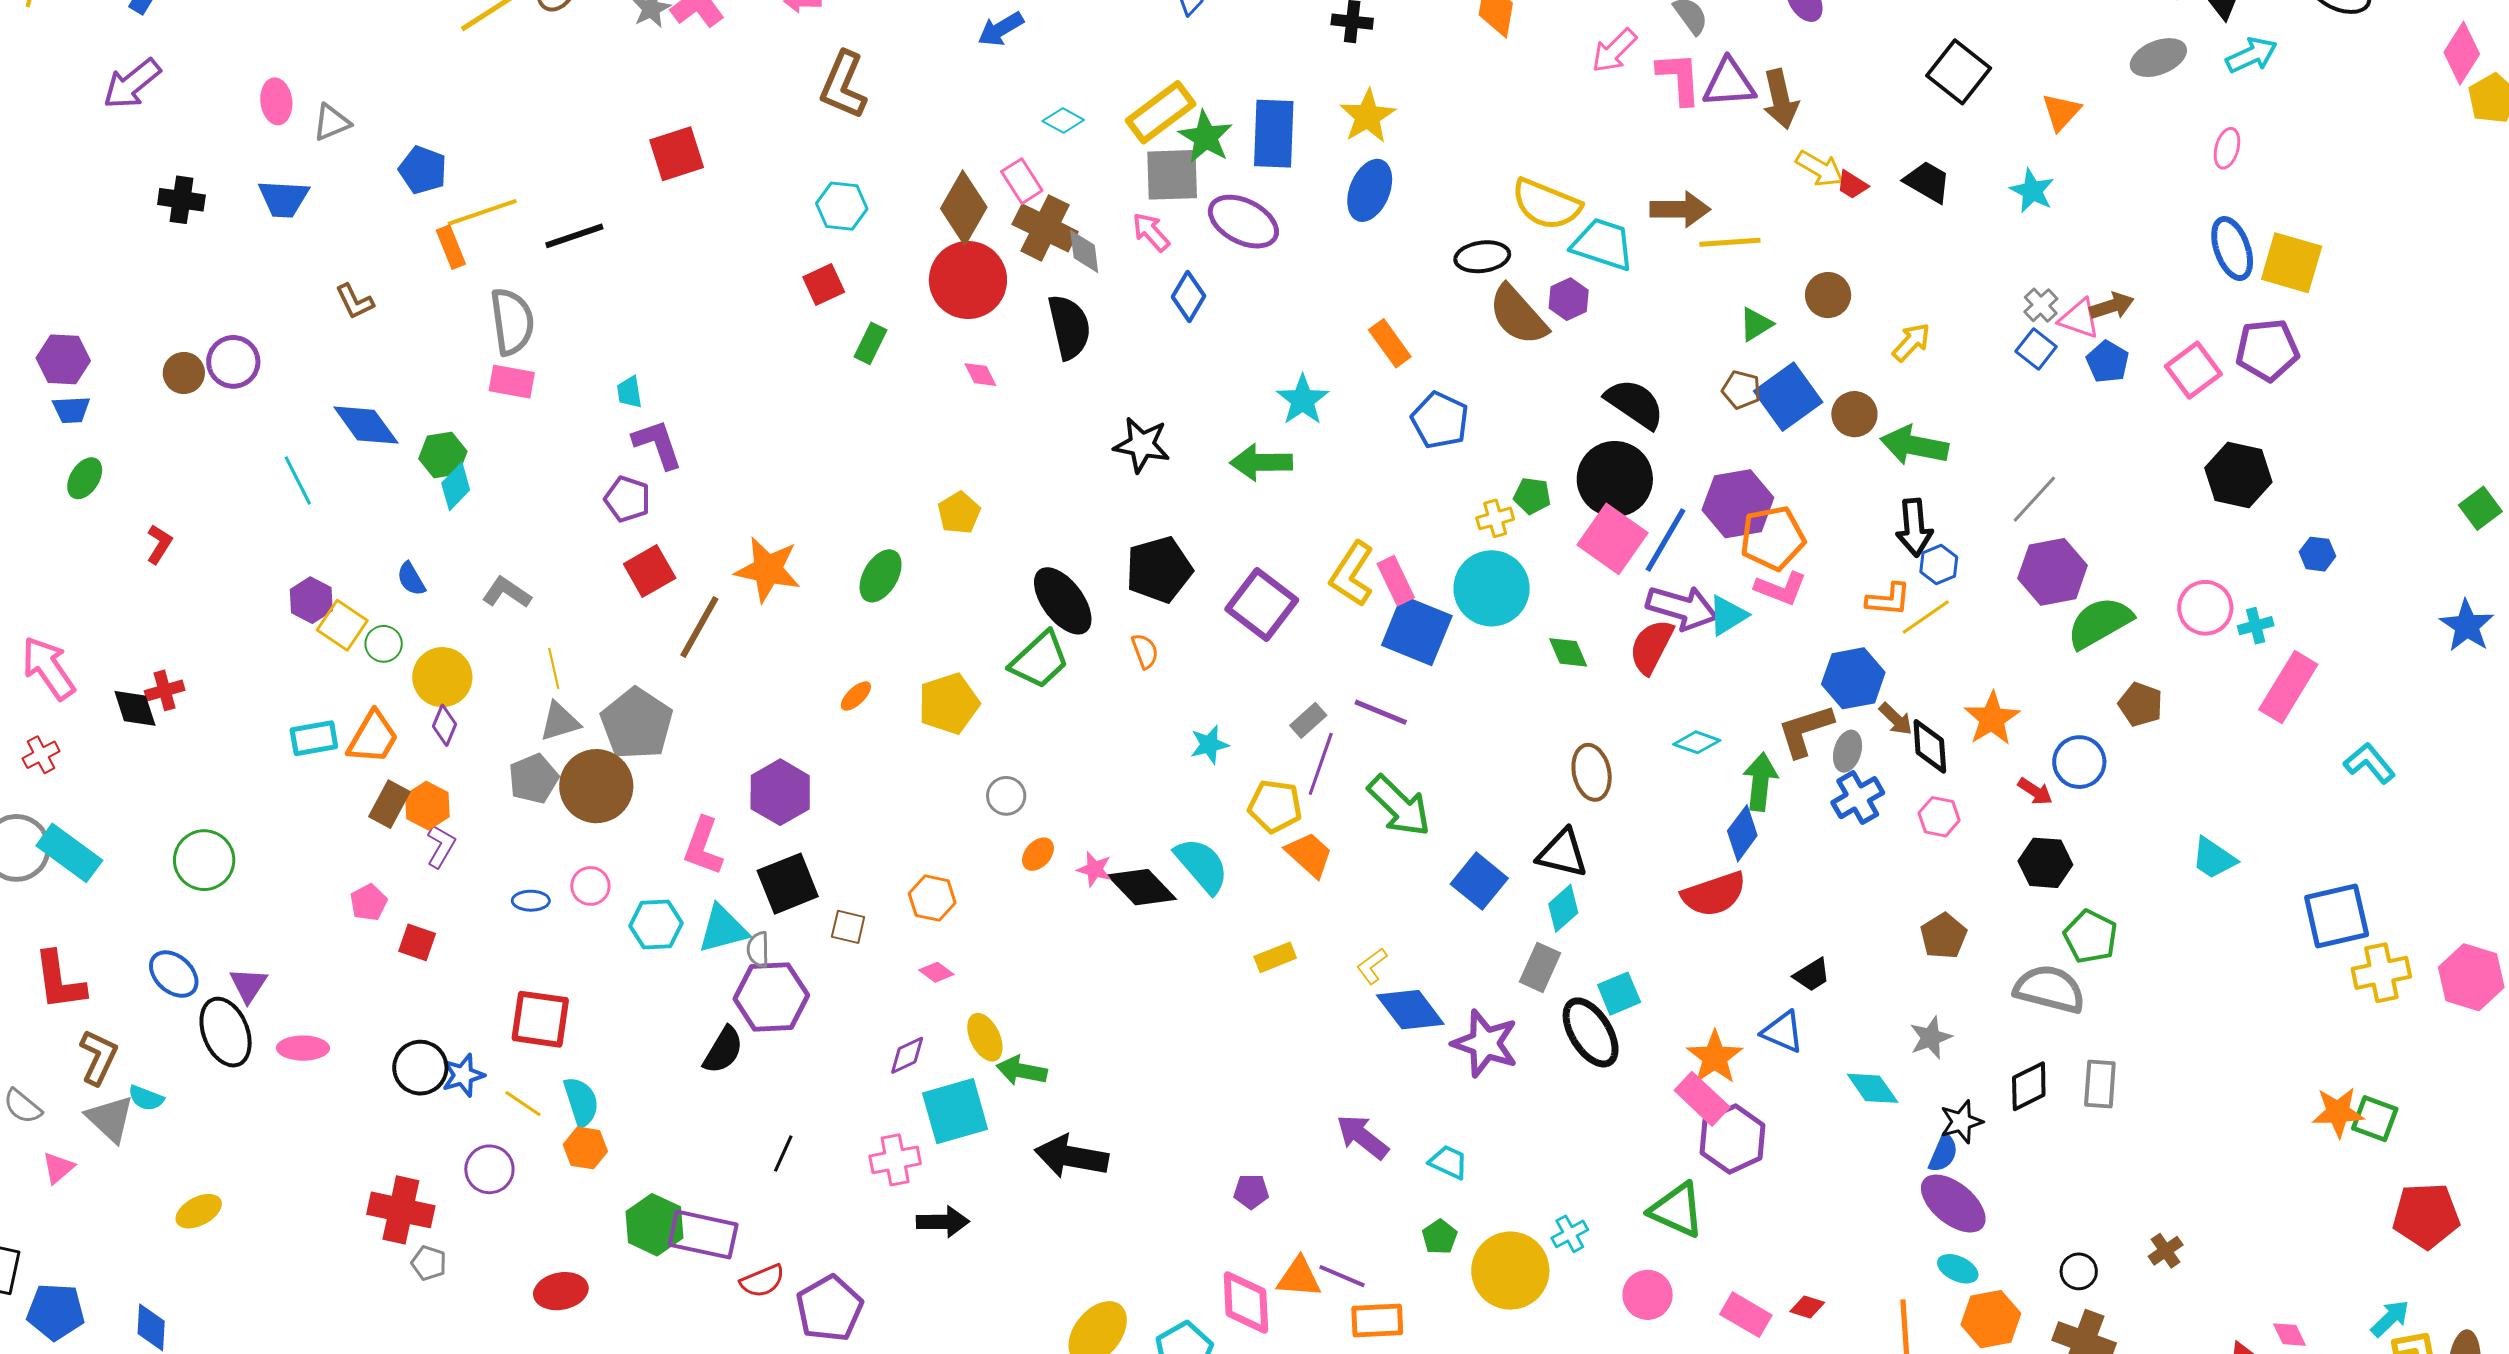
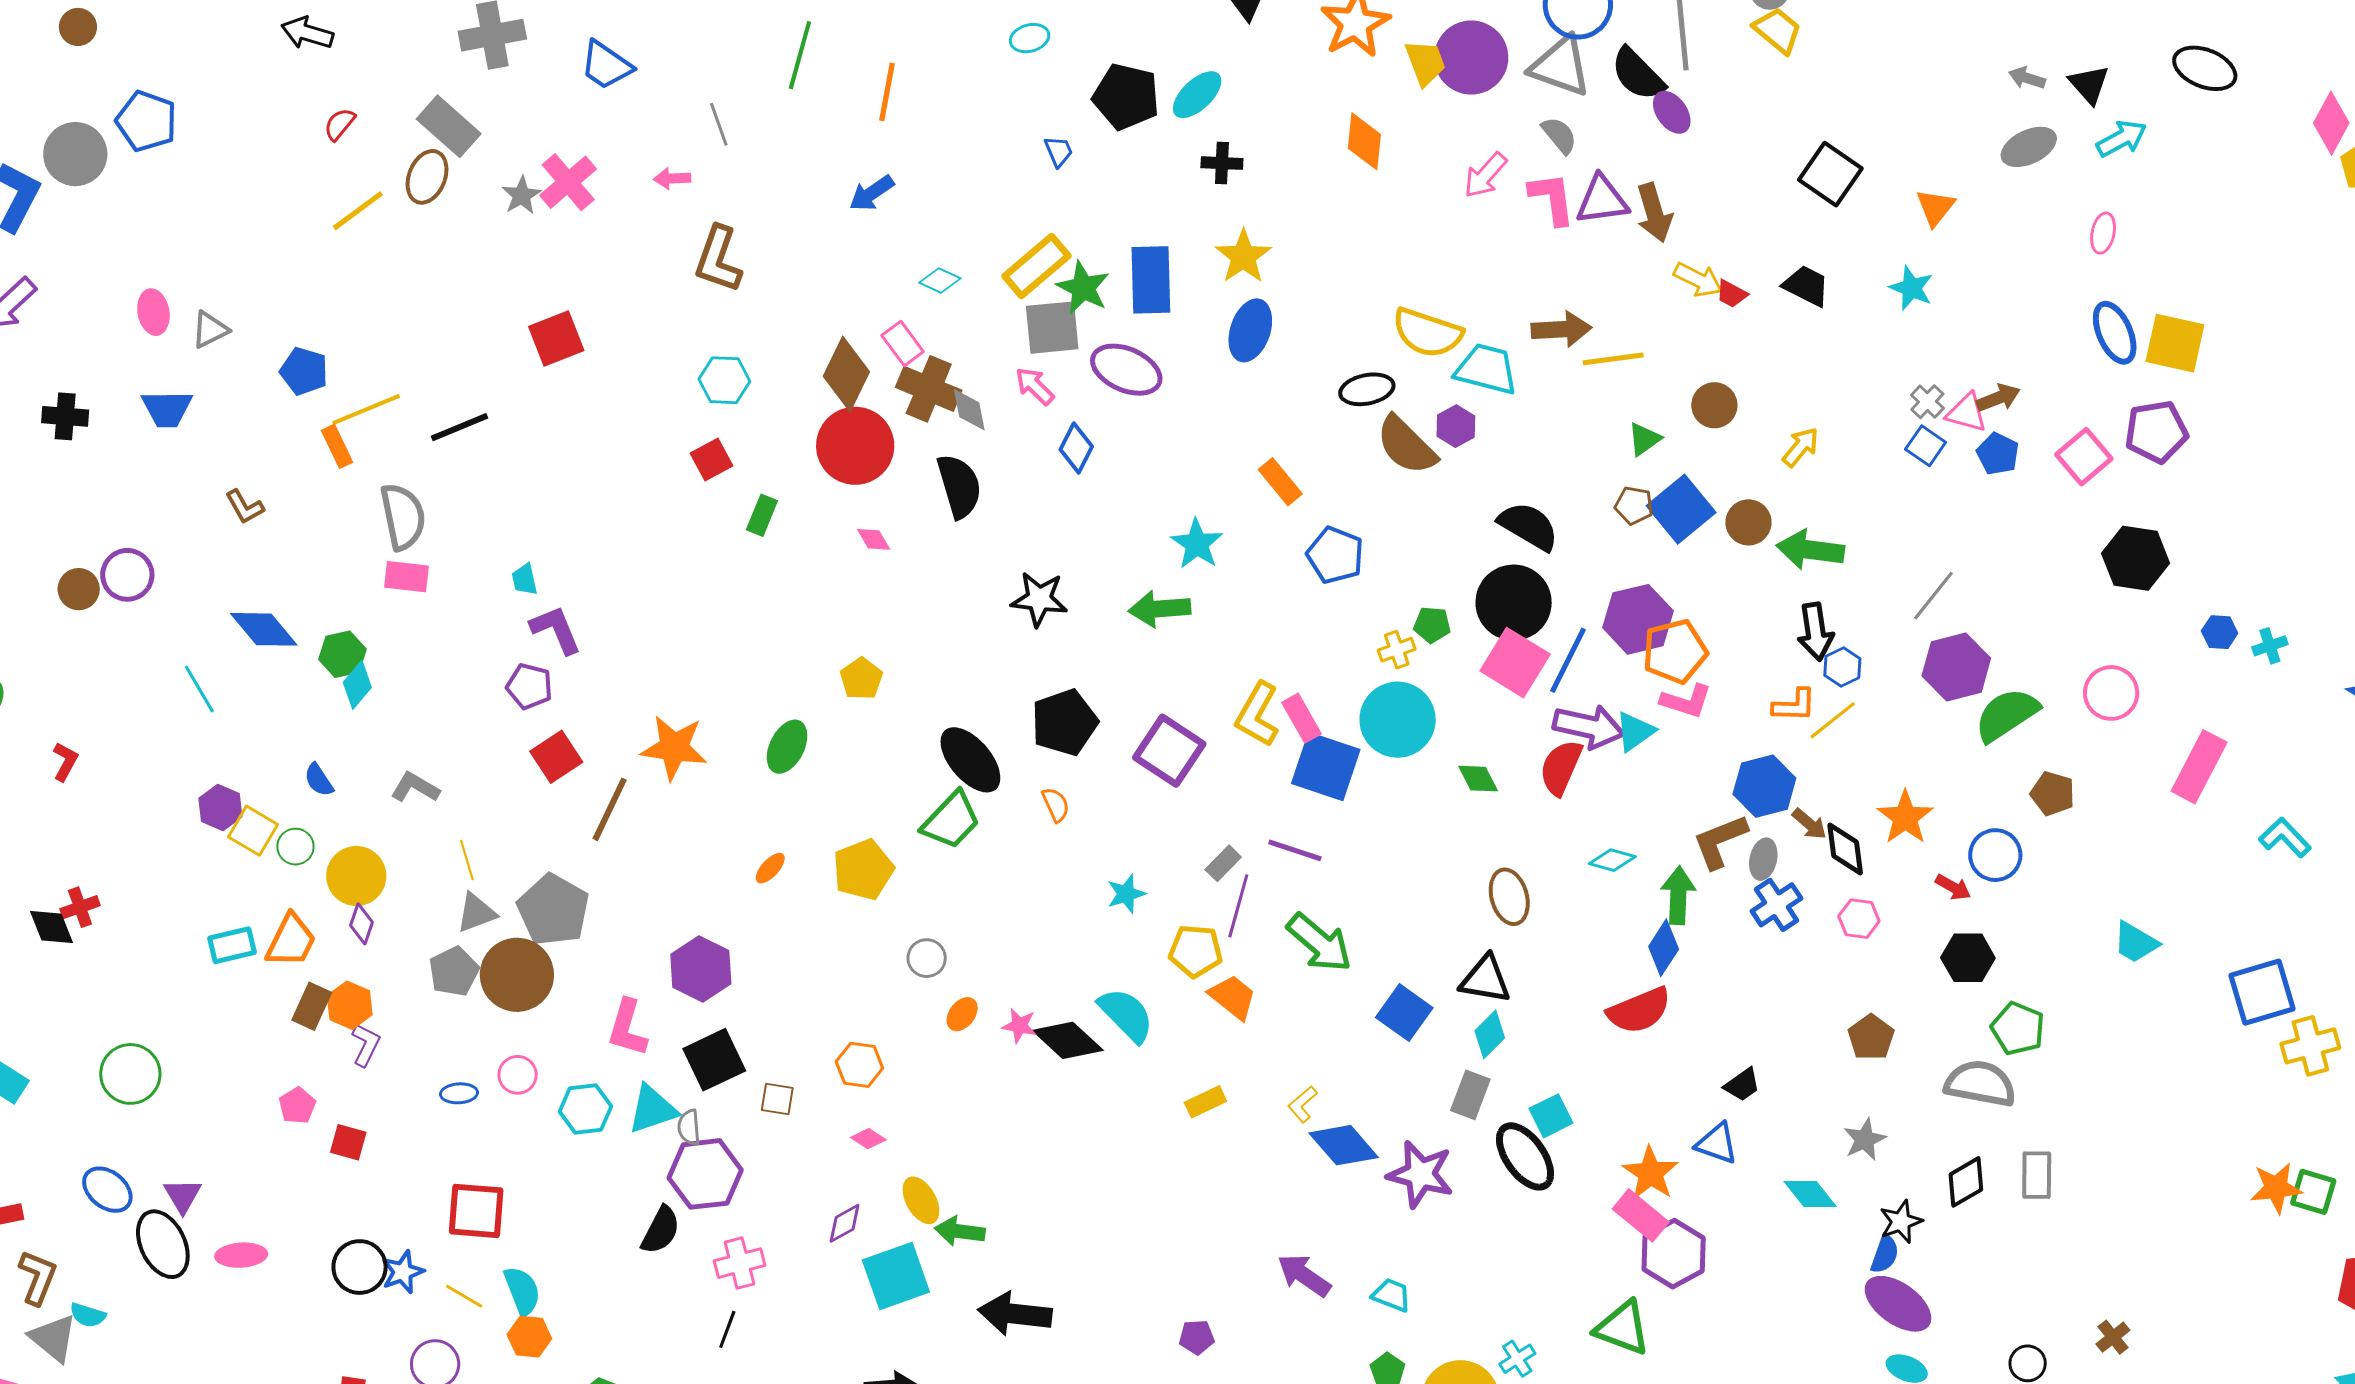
cyan cross: (2256, 626) -> (2270, 646), moved
pink cross: (895, 1160) -> (740, 1263), moved

